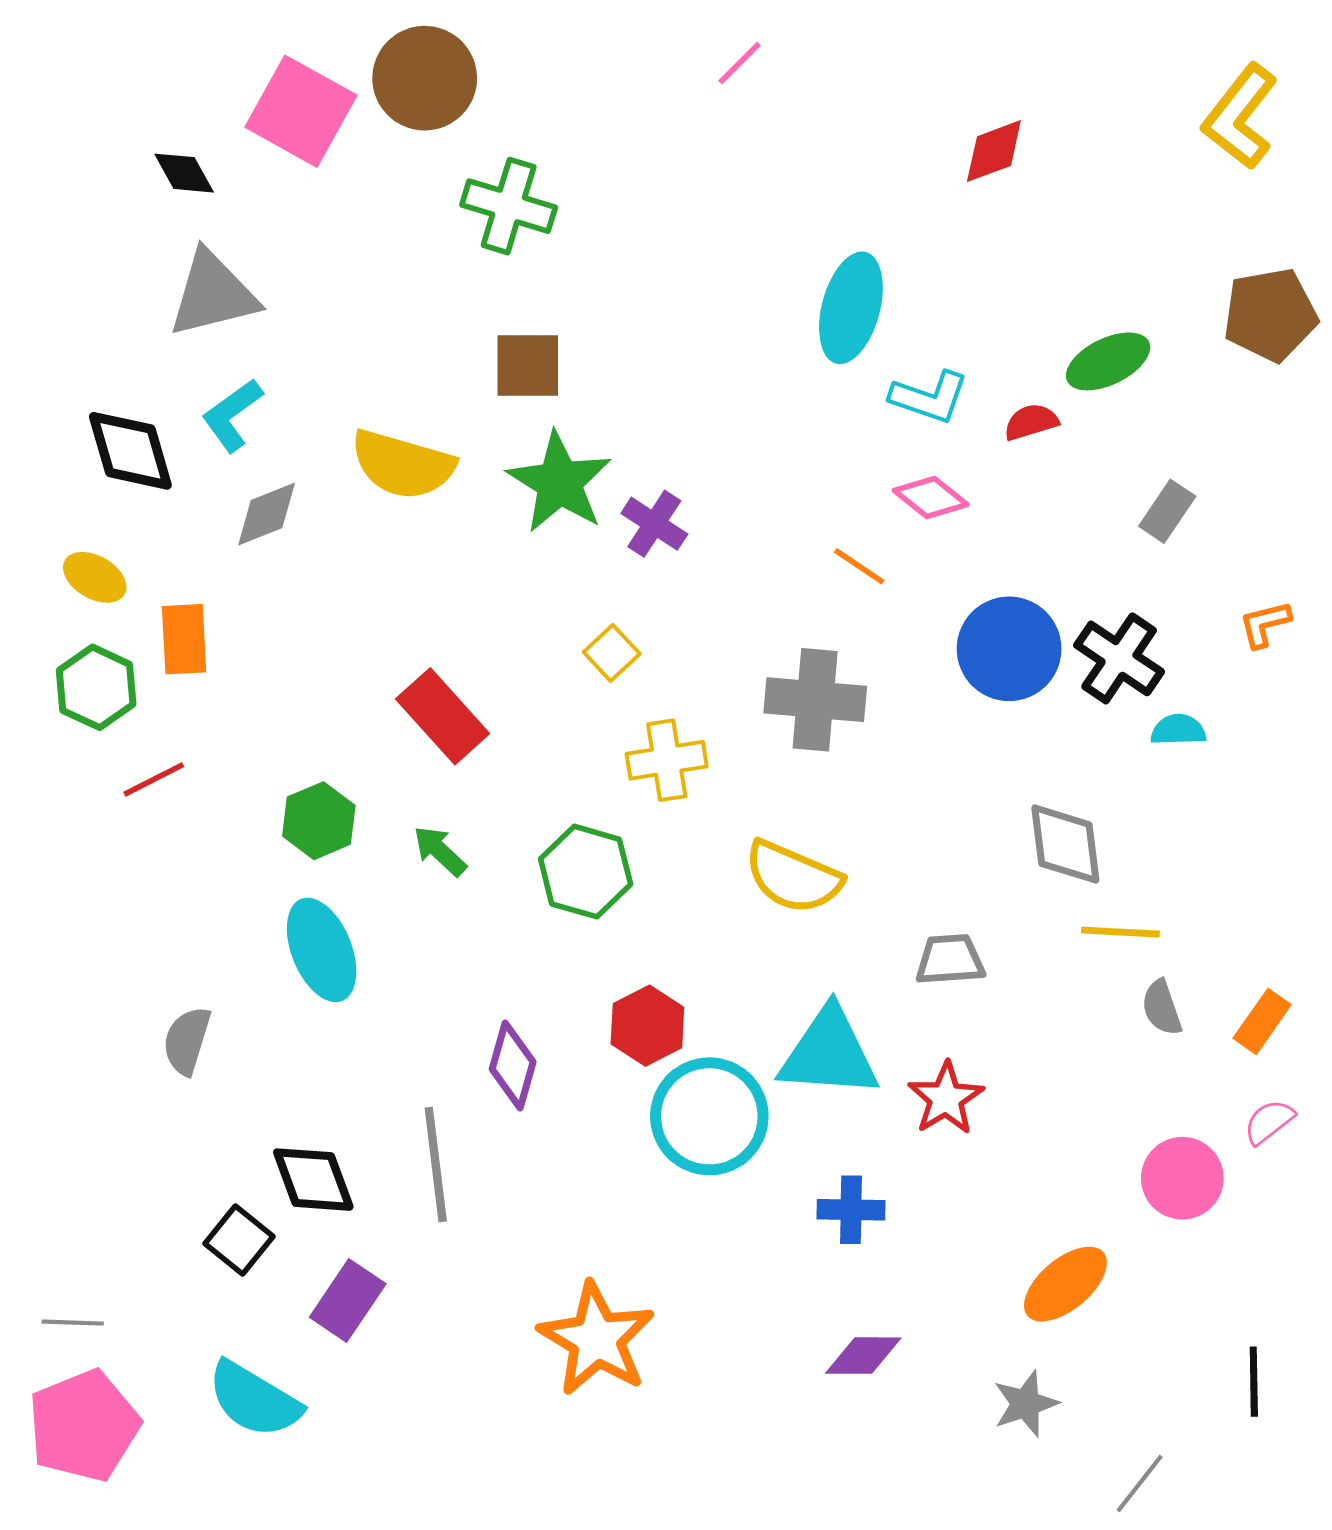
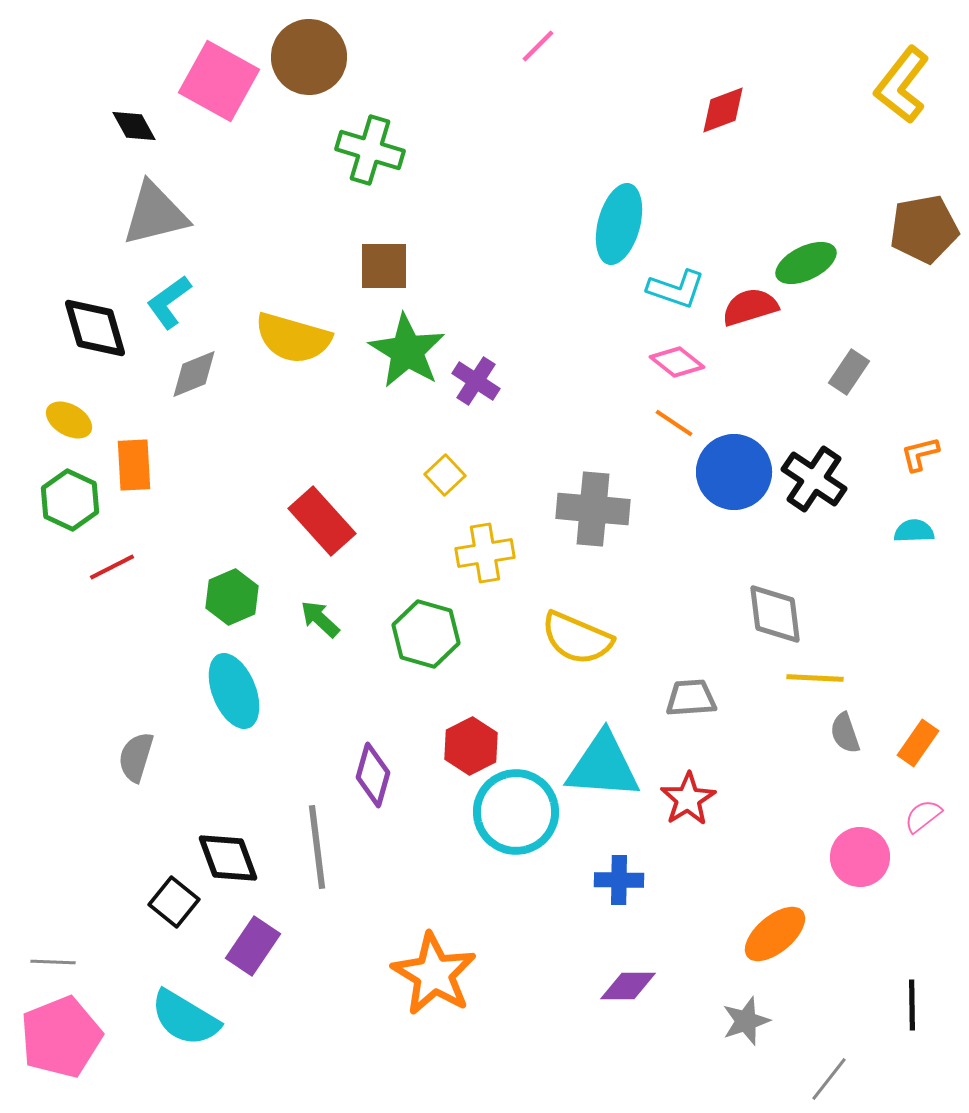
red semicircle: (1031, 422) -> (750, 307), size x1.4
orange line: (859, 566) -> (674, 423), moved
cyan semicircle: (1178, 730) -> (914, 531), moved

